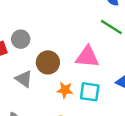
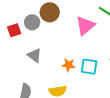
pink triangle: (87, 57) -> (85, 26), moved, turned -45
brown circle: (48, 62) -> (50, 12), moved

